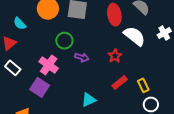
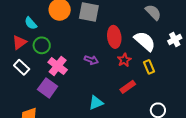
red ellipse: (114, 15) -> (114, 37), moved
green circle: (64, 41) -> (42, 45), moved
yellow rectangle: (143, 85) -> (149, 67), moved

